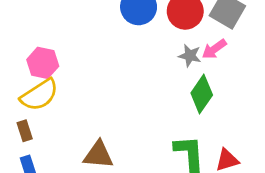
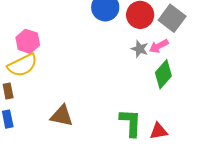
green diamond: (202, 94) -> (163, 74), moved

